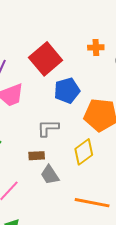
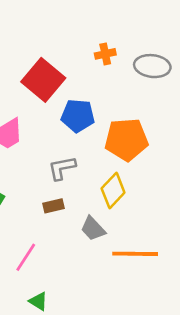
blue pentagon: (67, 91) -> (78, 116), turned 30
gray trapezoid: (50, 175) -> (93, 229), moved

